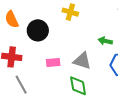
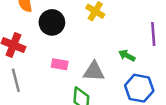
gray triangle: (82, 61) -> (94, 71), turned -30

